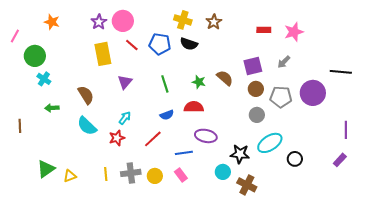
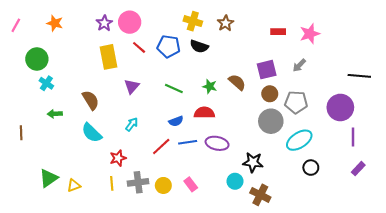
pink line: (15, 36) -> (16, 25), moved
green line: (165, 84) -> (174, 89), turned -48
purple circle: (313, 93) -> (340, 107), moved
gray circle: (257, 115) -> (271, 121), size x1.5
purple line: (346, 130) -> (353, 137), moved
red star: (117, 138) -> (118, 158), moved
cyan ellipse: (270, 143) -> (299, 140), moved
blue line: (184, 153) -> (188, 142), moved

